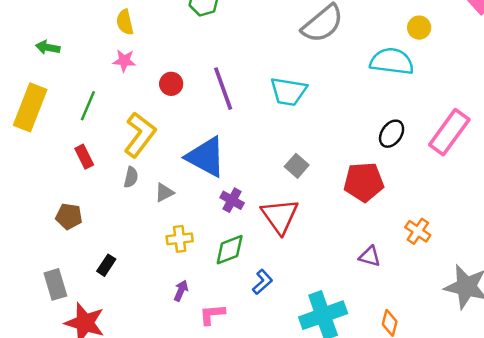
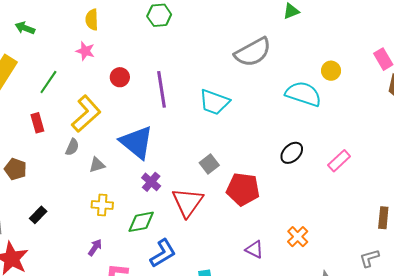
pink rectangle: (449, 132) -> (339, 161), size x0.6
red pentagon: (364, 182) -> (243, 189), moved
blue L-shape: (262, 282) -> (163, 253), size x1.4

